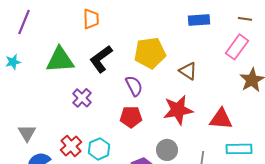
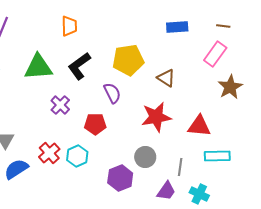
red pentagon: (131, 117) -> (95, 124), moved

